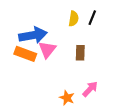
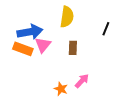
black line: (92, 18) -> (106, 29), moved
yellow semicircle: (74, 19) -> (67, 17), size x1.5

